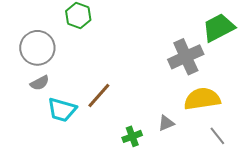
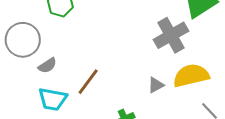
gray semicircle: (40, 83) -> (47, 66), moved
gray triangle: (166, 123) -> (156, 85), moved

